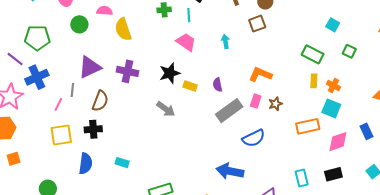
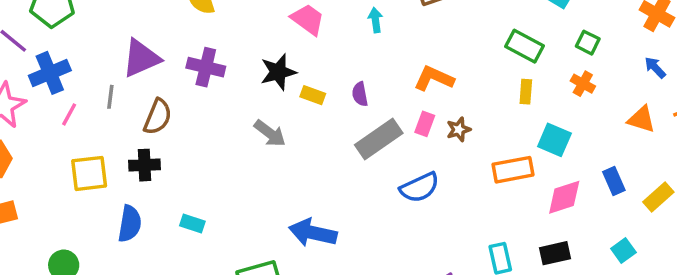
orange cross: (333, 85) -> (583, 84), moved
pink line: (58, 104) -> (69, 114), moved
blue arrow: (230, 171) -> (313, 233), moved

